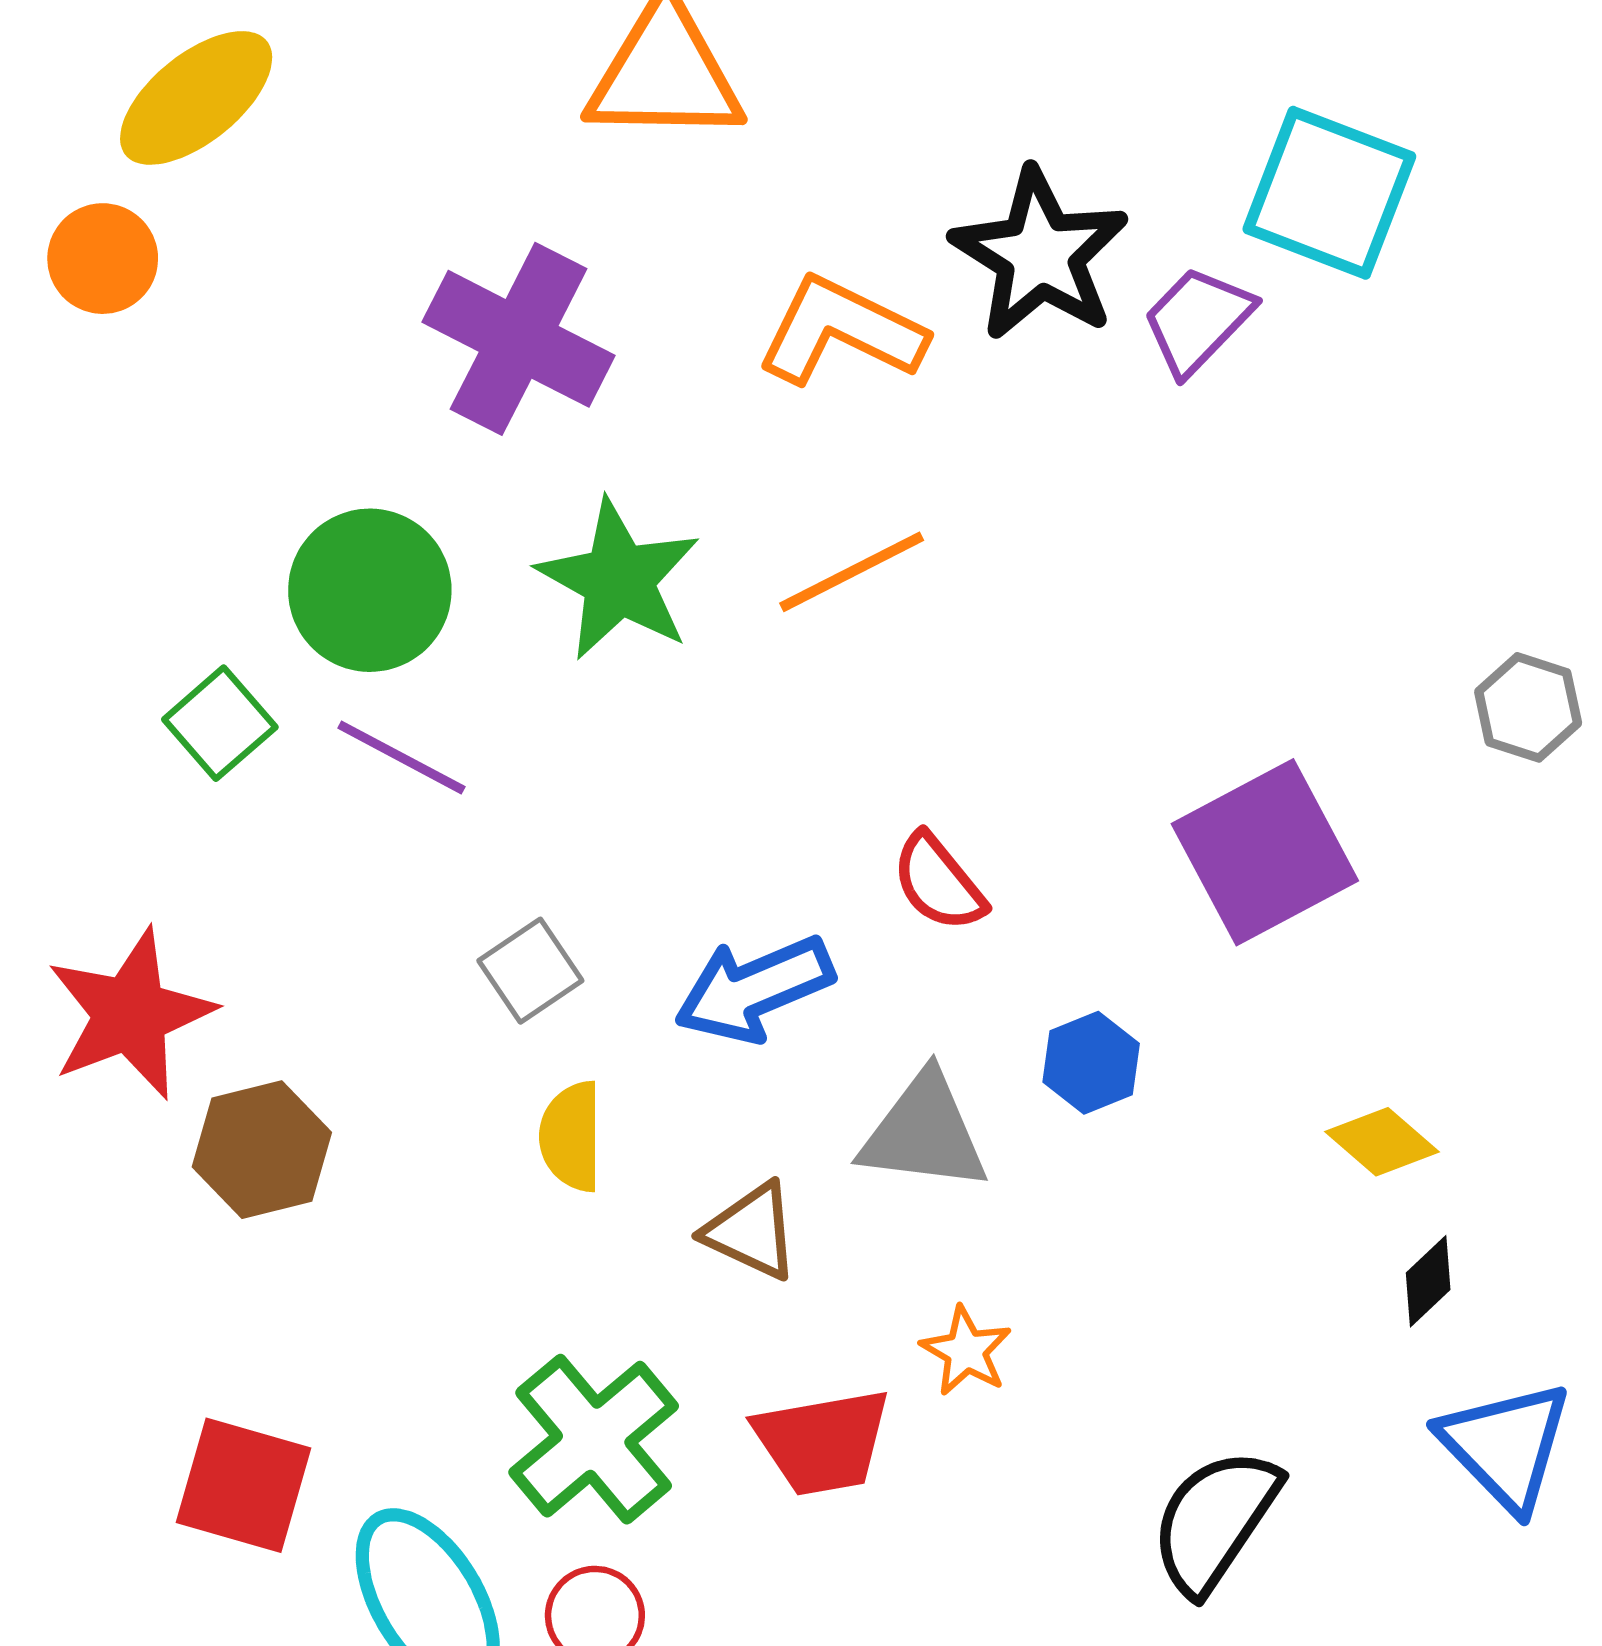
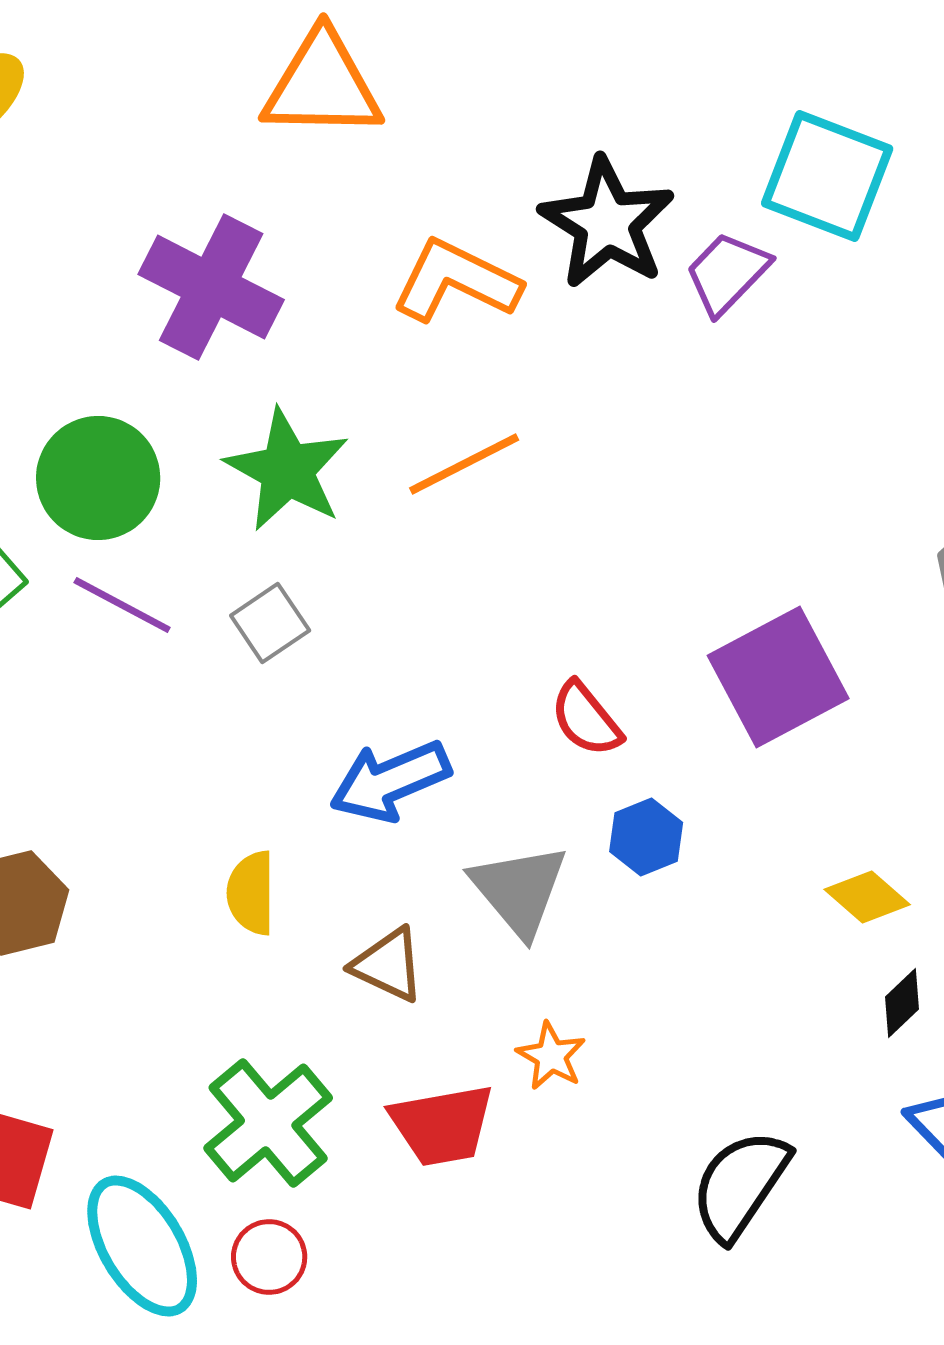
red semicircle: (938, 882) -> (586, 719), moved
gray square: (530, 971) -> (270, 623), moved
gray triangle: (924, 1133) -> (519, 890), turned 43

